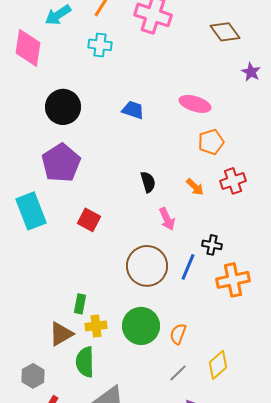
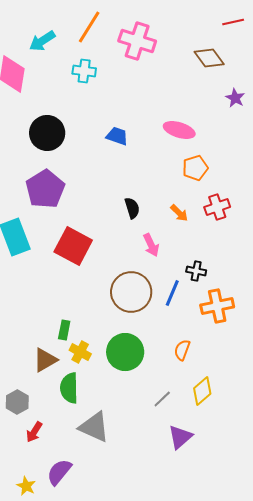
red square: (89, 220) -> (73, 246), size x1.6
yellow cross: (96, 326) -> (80, 352), turned 35
orange semicircle: (178, 334) -> (182, 350), moved

